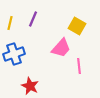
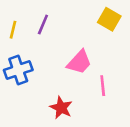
yellow square: (77, 26) -> (109, 19), moved
red star: (30, 86) -> (61, 108), moved

